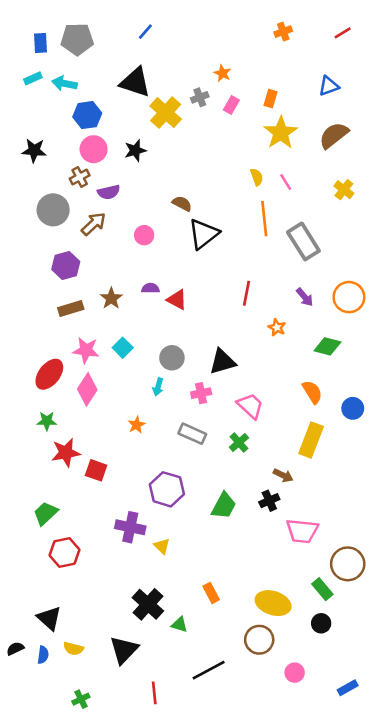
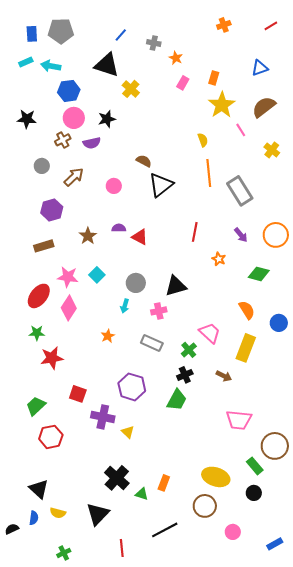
blue line: (145, 32) -> (121, 35), moved
gray cross: (200, 97) -> (154, 43), moved, turned 32
yellow cross: (166, 113) -> (131, 89), size x0.7
pink line: (286, 182) -> (241, 130), moved
purple semicircle: (109, 192) -> (92, 143), moved
gray circle: (53, 210) -> (42, 166), size x0.6
brown rectangle: (71, 308) -> (44, 246), moved
pink trapezoid: (250, 406) -> (210, 333), moved
red square: (96, 470) -> (78, 394), moved
black cross: (269, 501) -> (185, 375), moved
orange rectangle: (211, 593) -> (164, 483), moved, turned 49
black semicircle: (15, 649) -> (12, 529), moved

